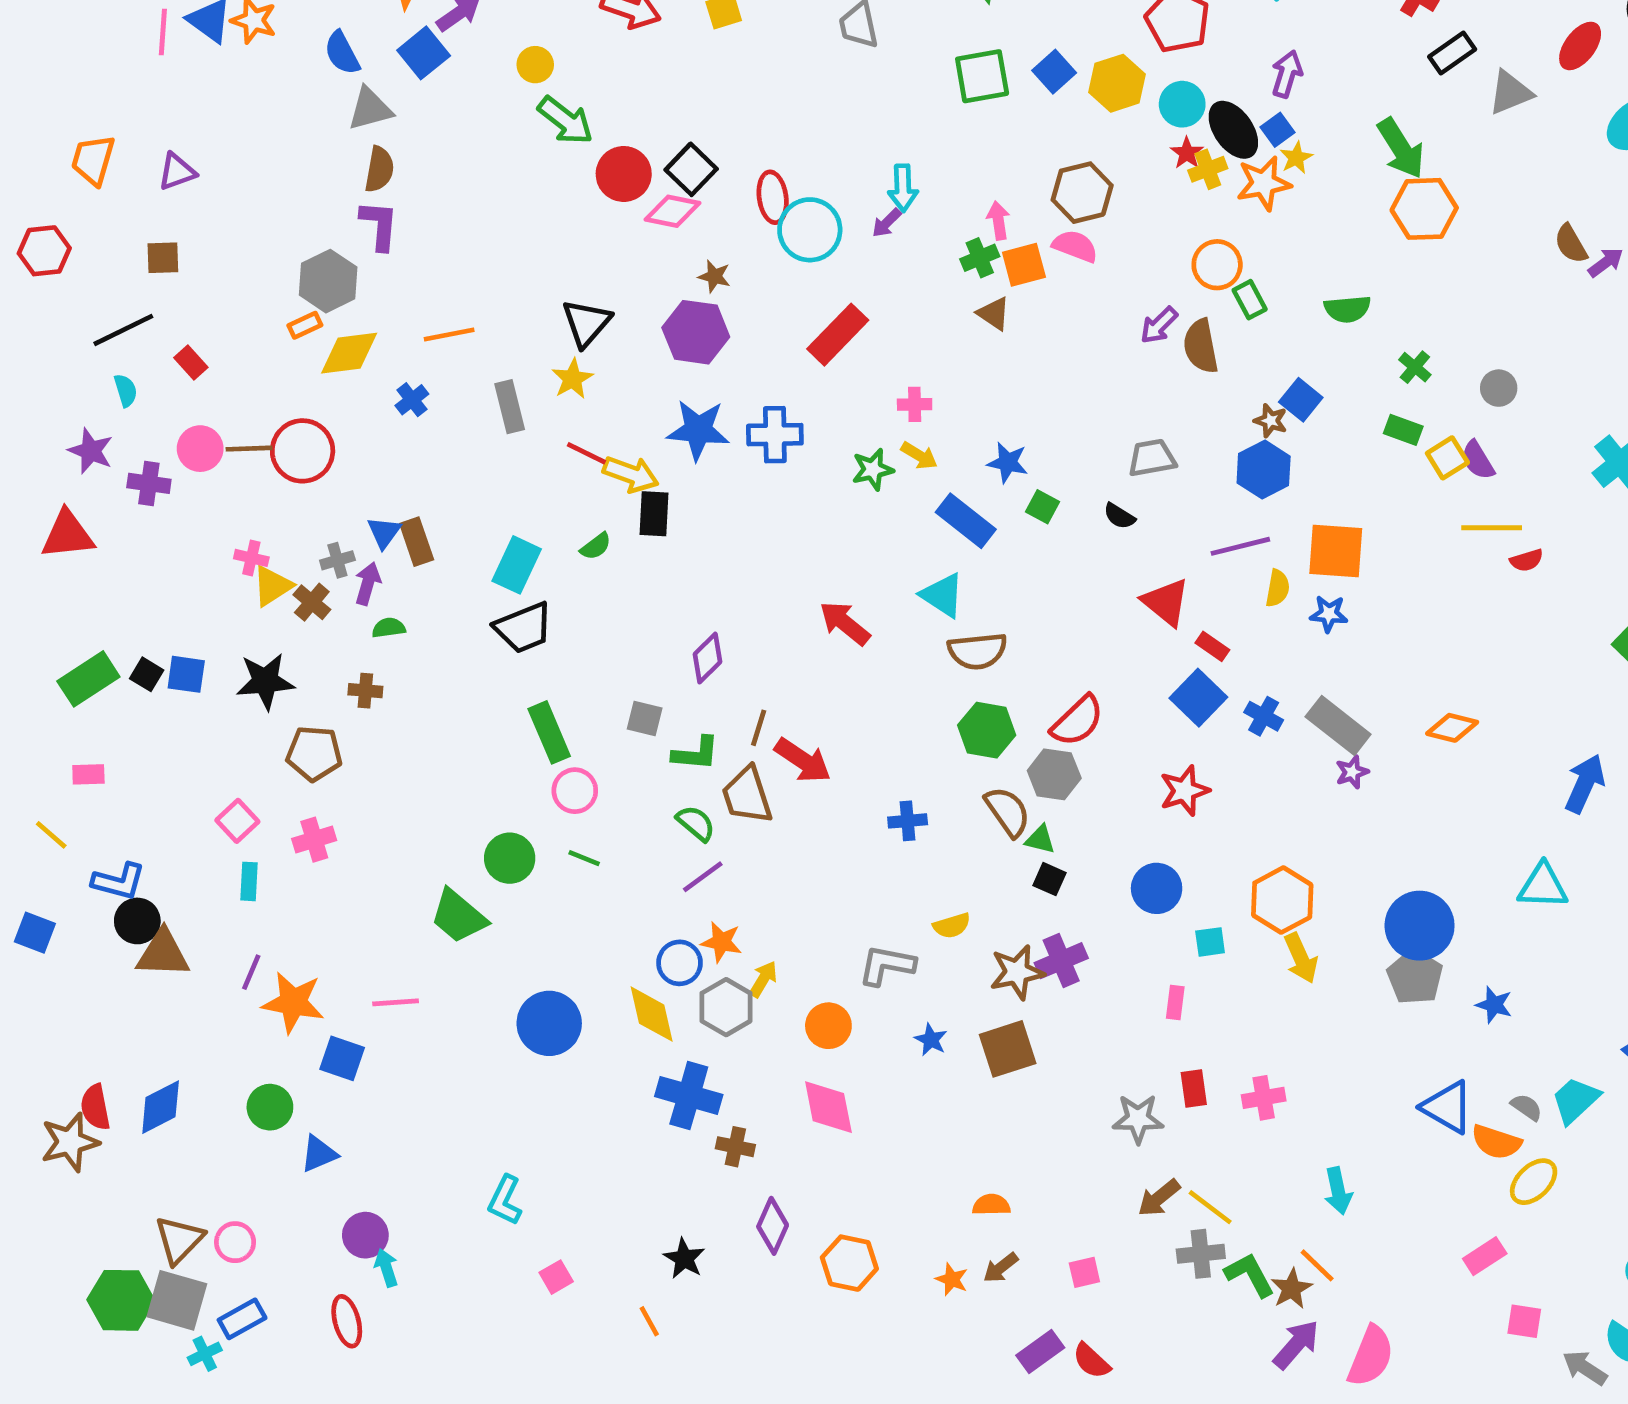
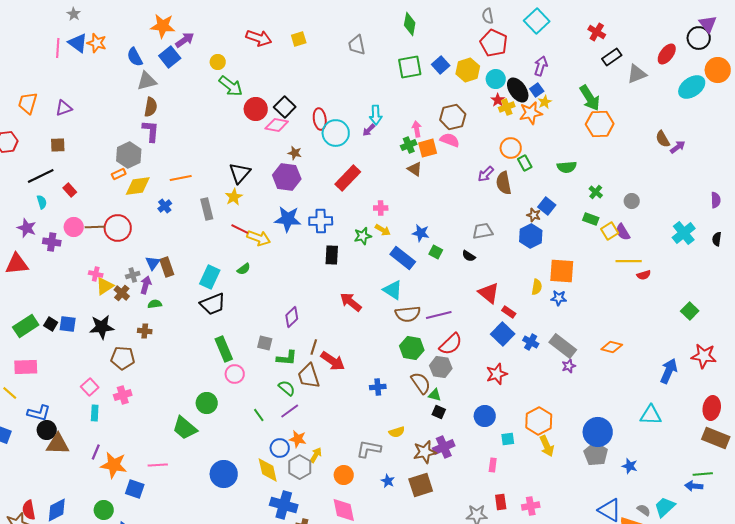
black rectangle: (654, 514) -> (332, 255), moved
purple line: (1240, 546) -> (439, 315), moved
pink rectangle: (88, 774) -> (26, 367), size x1.6
green line: (584, 858) -> (259, 415), moved, turned 32

